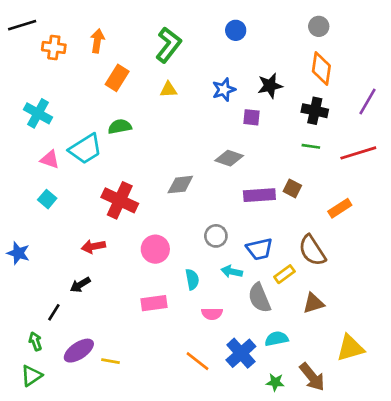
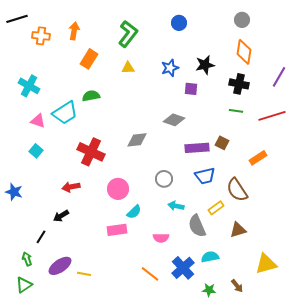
blue trapezoid: (259, 249) -> (205, 176), moved
cyan semicircle: (192, 279) -> (134, 212), moved, turned 56
brown arrow: (312, 377) -> (237, 286), size x0.6

